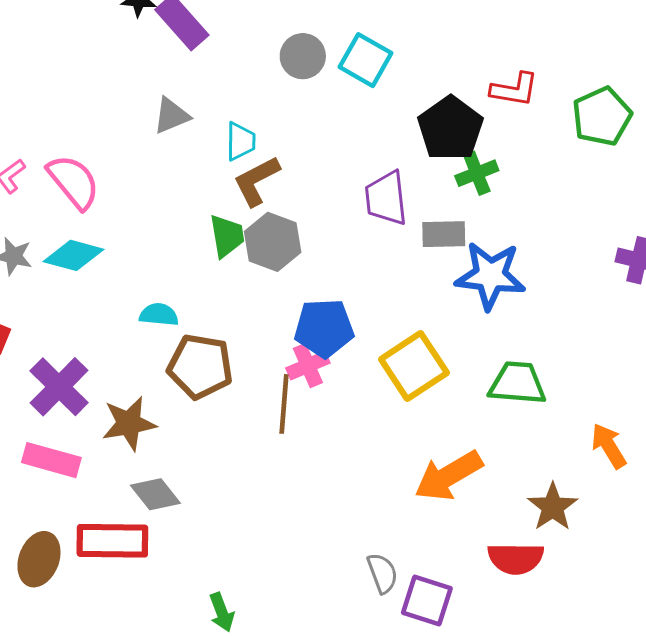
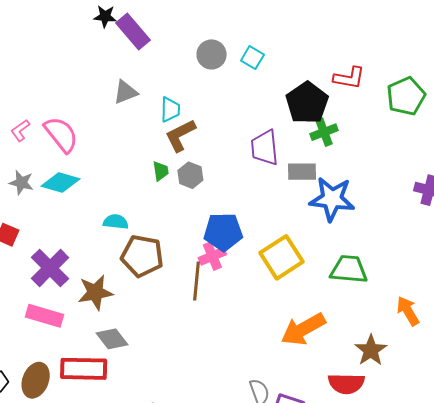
cyan square: (366, 60) -> (252, 58), size x0.7
green trapezoid: (227, 236) -> (161, 171), size x0.7
gray hexagon: (273, 242) -> (190, 175), size x0.7

